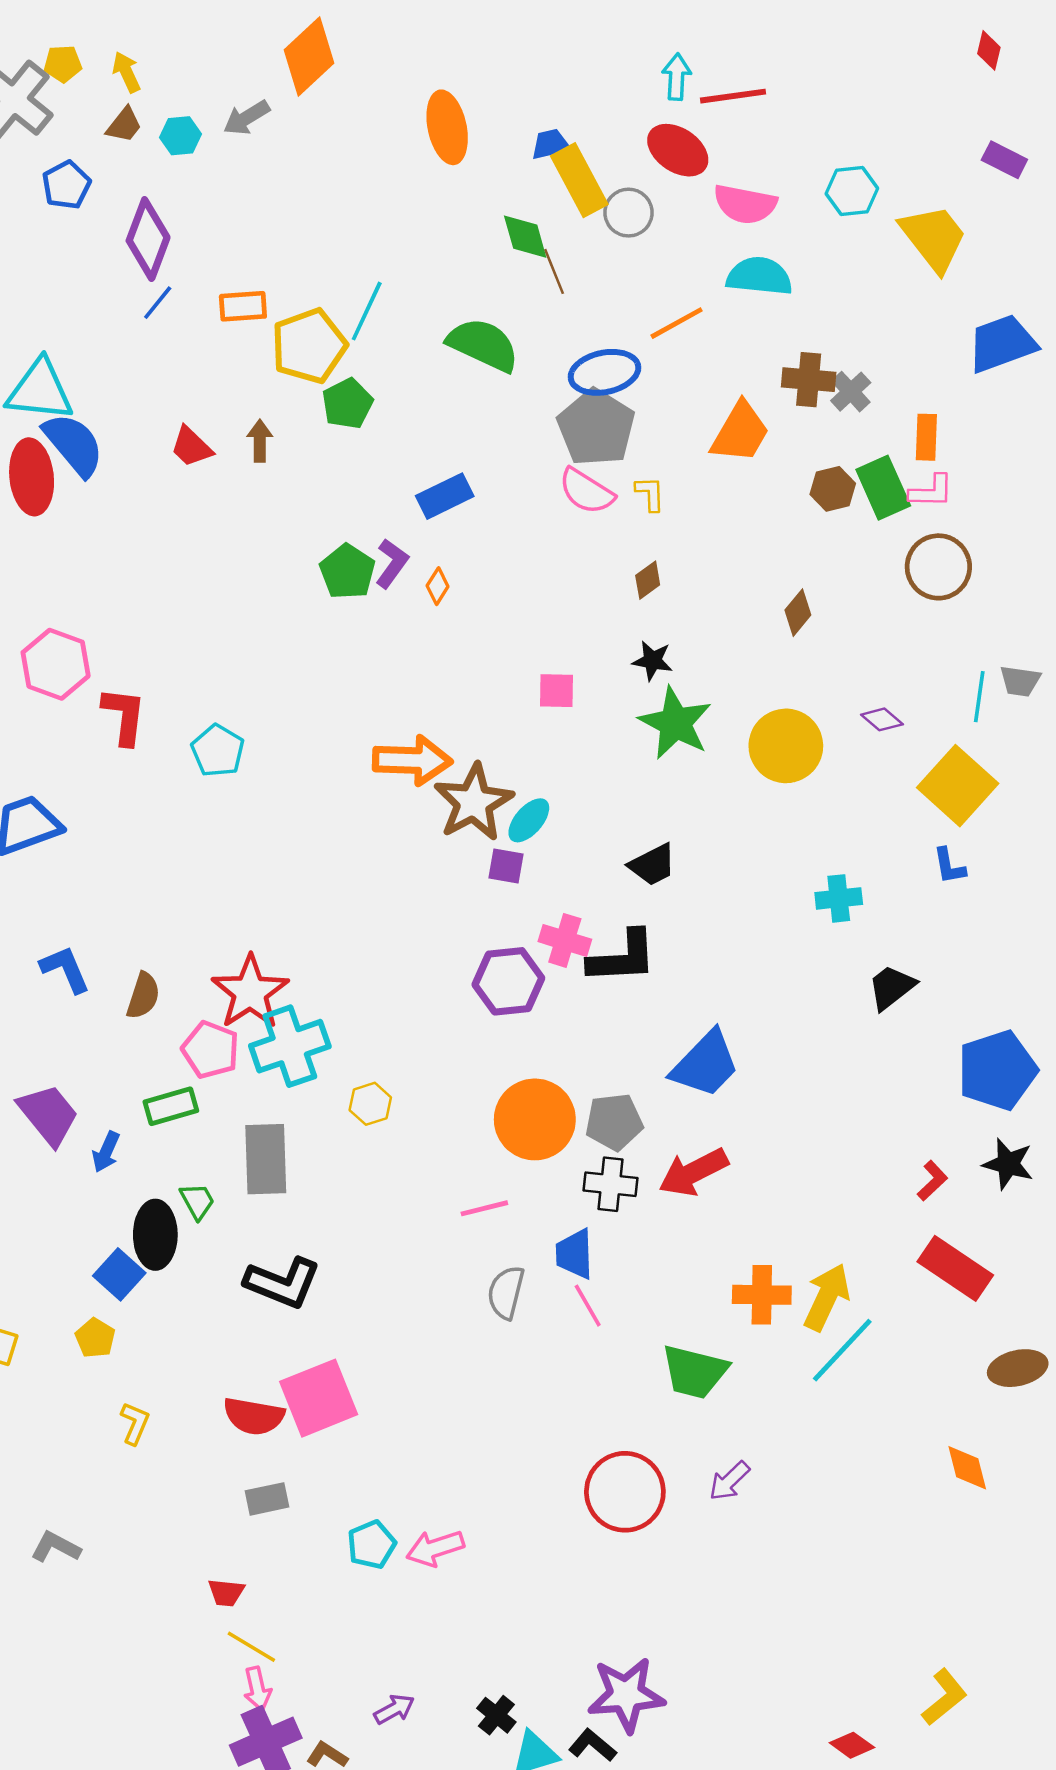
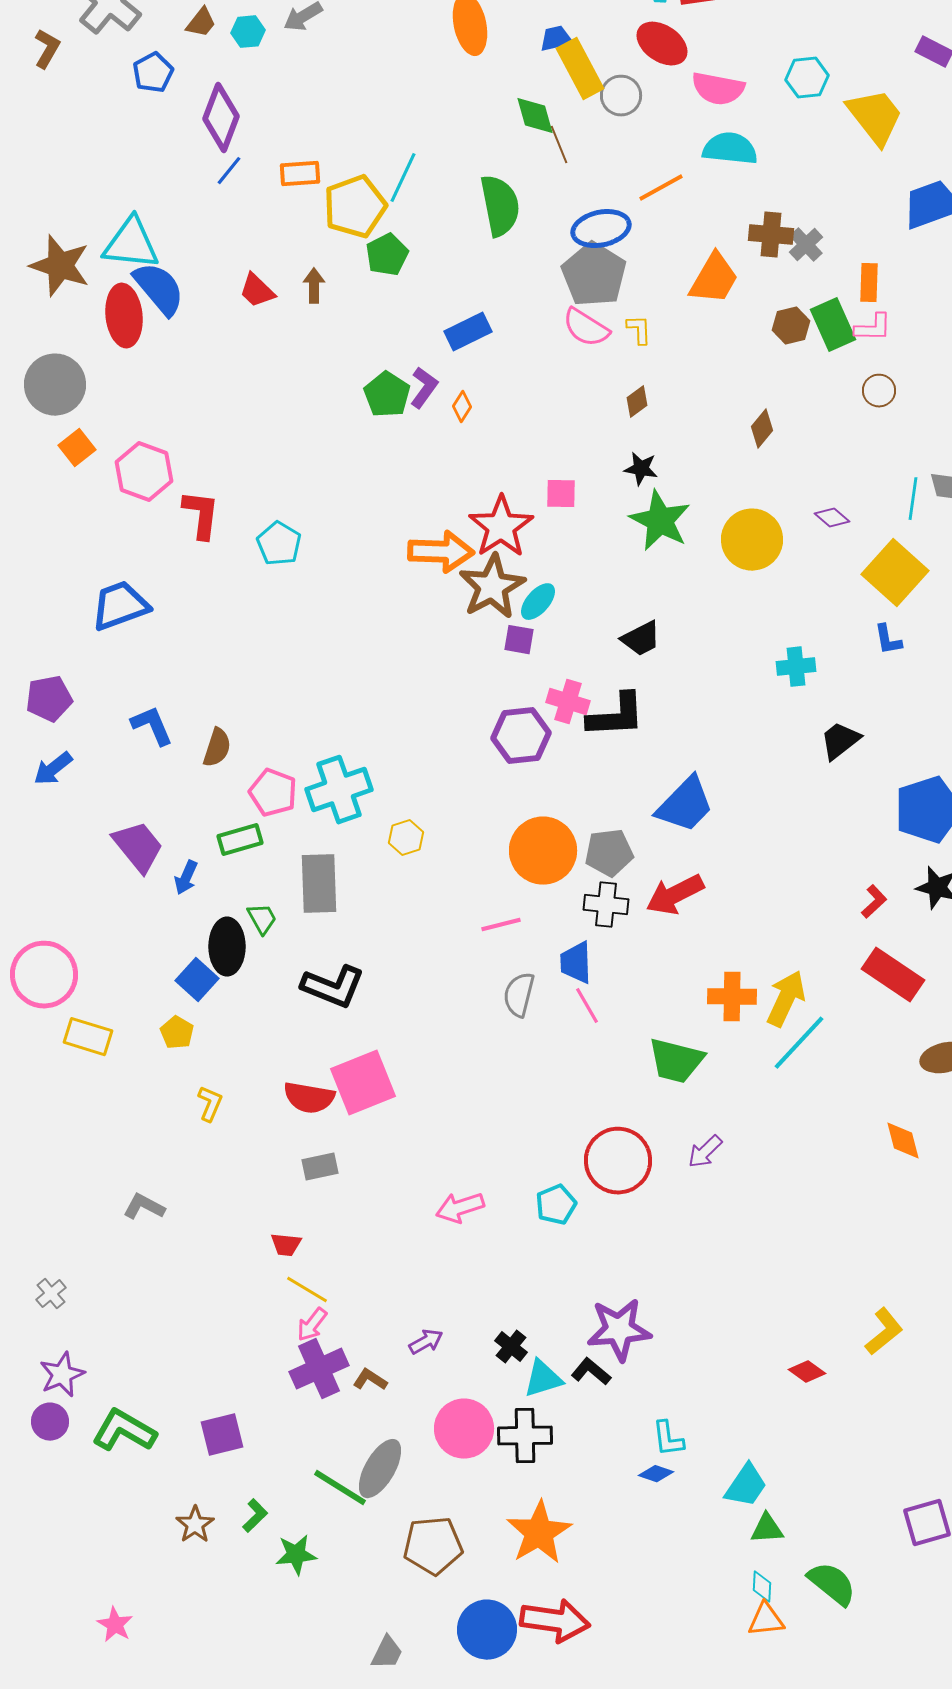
green semicircle: (483, 345) -> (500, 206), turned 54
brown circle: (938, 567) -> (879, 391), size x0.6
red star: (250, 992) -> (501, 527), moved
cyan pentagon: (371, 1545) -> (556, 1205), moved
pink arrow: (257, 1689) -> (312, 1325), turned 51

